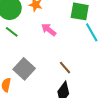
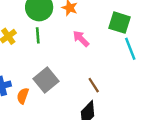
green line: (12, 32) -> (38, 35), turned 40

